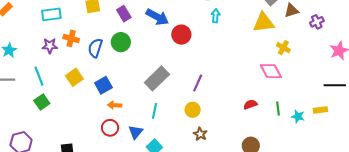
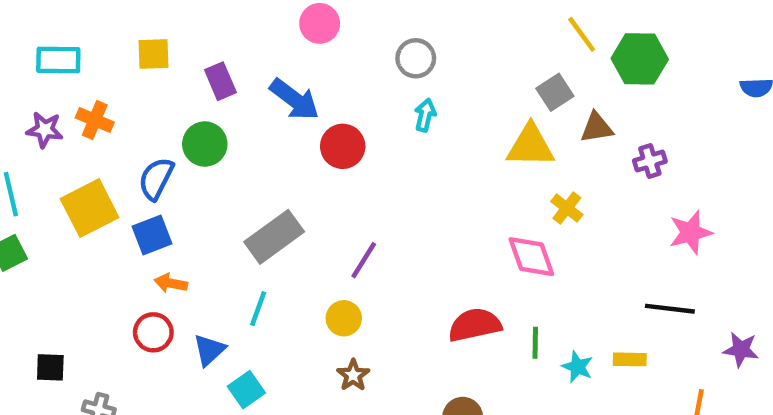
blue semicircle: (95, 48) -> (156, 179), moved
yellow square: (74, 77) -> (90, 208), size x1.4
red semicircle: (250, 104) -> (475, 325), size x1.6

